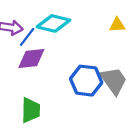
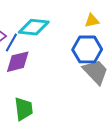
blue hexagon: (86, 81) -> (87, 49), moved

